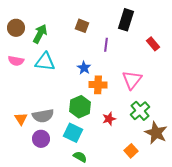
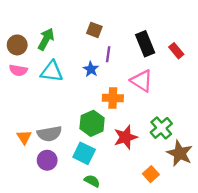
black rectangle: (126, 20) -> (145, 44), moved, turned -40
brown circle: (16, 28) -> (17, 45), moved
purple line: (106, 45) -> (108, 54), moved
blue star: (84, 68) -> (91, 69), moved
pink triangle: (132, 80) -> (142, 81), moved, turned -35
red star: (109, 119) -> (126, 137), size x1.5

